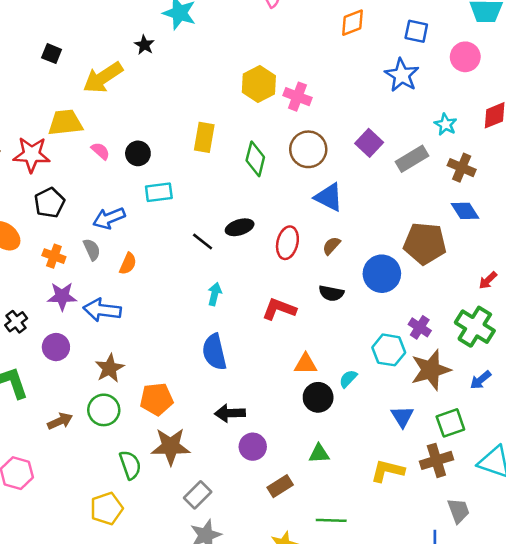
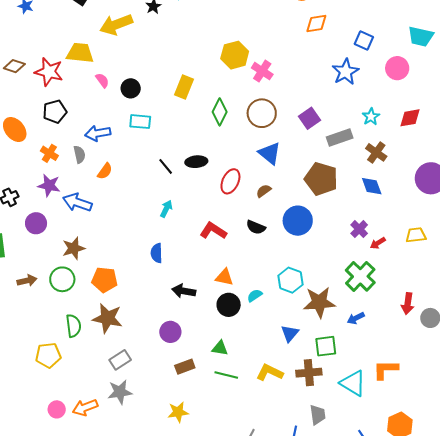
brown pentagon: (425, 243) -> (321, 179), moved
purple cross: (420, 327) -> (359, 229), moved
blue semicircle: (214, 352) -> (157, 253), size x0.7
black arrow: (230, 413) -> (184, 291), moved
green line: (331, 520) -> (226, 375), moved

